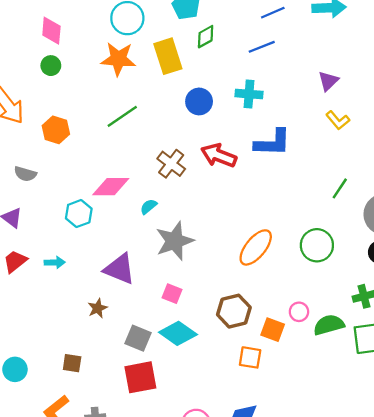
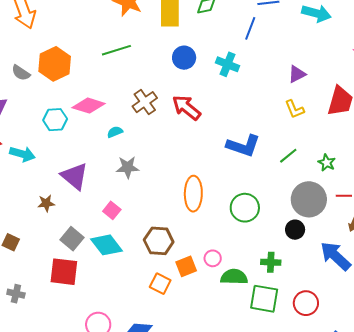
blue line: (262, 47) -> (250, 28), turned -65
orange hexagon: (56, 130) -> (55, 64), moved, size x1.4
blue L-shape: (273, 143) -> (243, 146), moved
green line: (340, 188) -> (288, 156), moved
gray star: (175, 241) -> (128, 167), size x0.7
orange ellipse: (256, 247) -> (193, 194), turned -56
cyan arrow: (55, 262) -> (22, 154), size x1.4
orange square: (273, 330) -> (186, 266), turned 30

